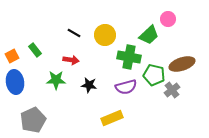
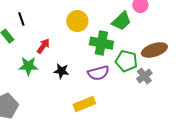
black line: (74, 33) -> (21, 19), moved, turned 40
red arrow: (71, 60) -> (43, 46), turned -63

